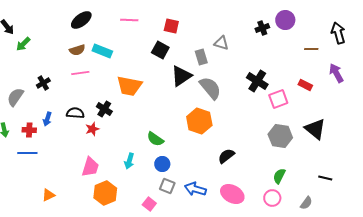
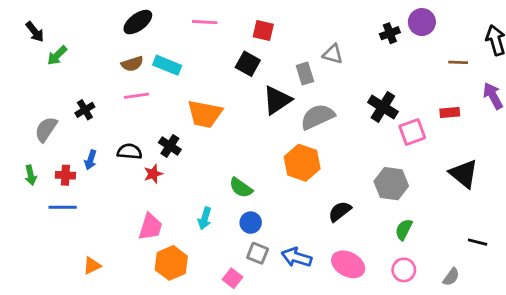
red rectangle: (305, 85) -> (450, 113), turned -32
gray semicircle: (210, 88) -> (317, 117), turned -75
gray hexagon: (280, 136) -> (391, 184), moved
green semicircle: (279, 176) -> (404, 230), moved

